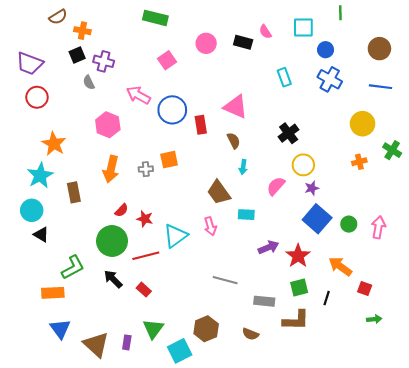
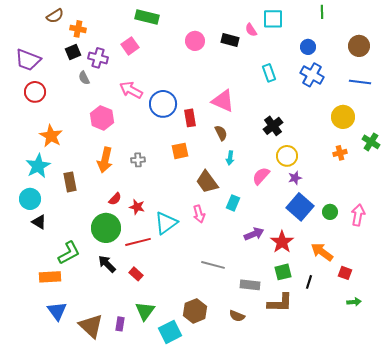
cyan square: (303, 27) -> (273, 19), moved
pink square: (167, 60) -> (130, 46), moved
orange square: (169, 160) -> (180, 151), moved
cyan rectangle: (246, 215) -> (233, 203), turned -70

